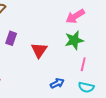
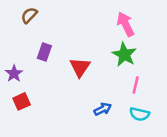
pink arrow: (75, 16) -> (126, 24), turned 96
green star: (74, 40) -> (124, 55), turned -30

